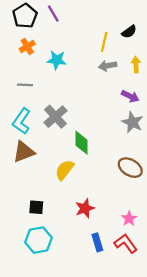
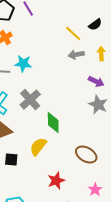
yellow line: (104, 42) -> (73, 34), turned -60
cyan star: (57, 60) -> (23, 64), moved
brown ellipse: (130, 168) -> (86, 155), moved
black square: (36, 207) -> (11, 160), moved

